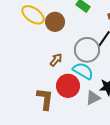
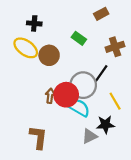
brown arrow: (56, 60) -> (50, 96), turned -32
red circle: (68, 86) -> (66, 95), moved

